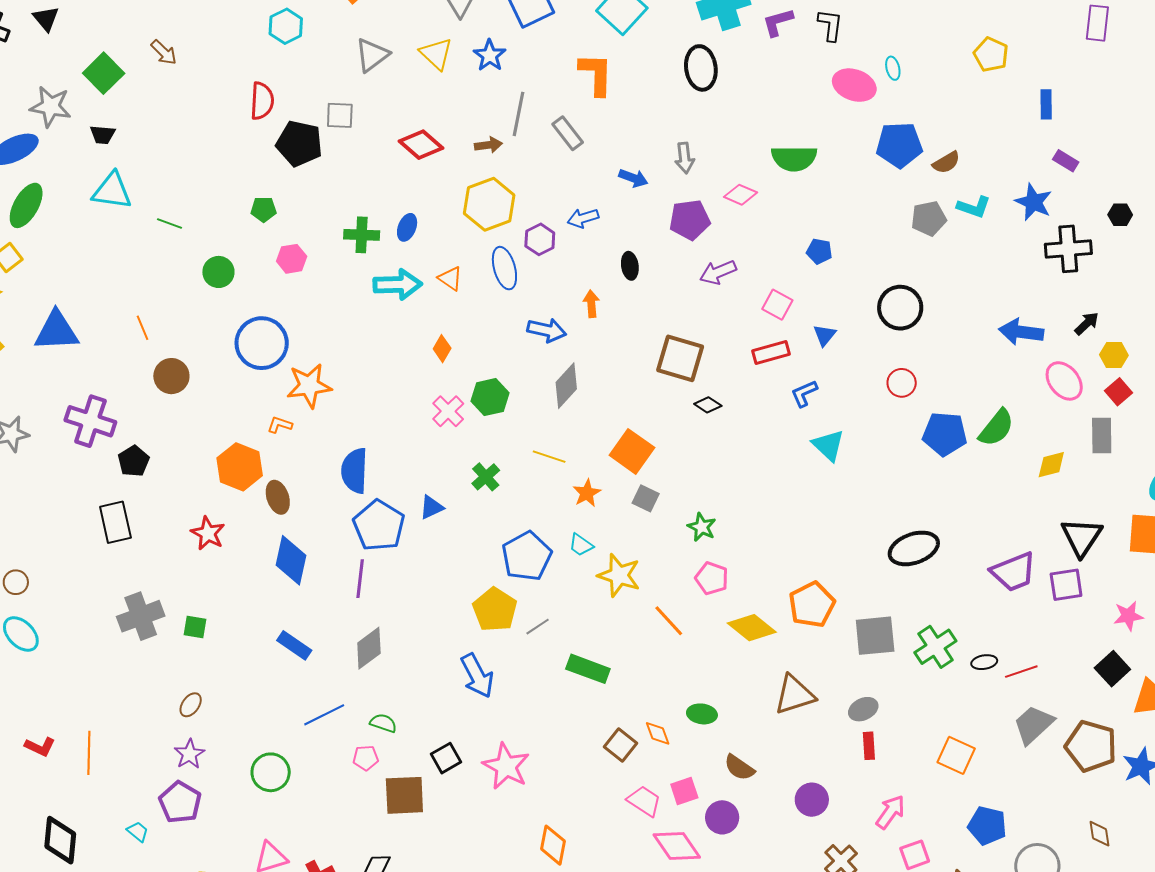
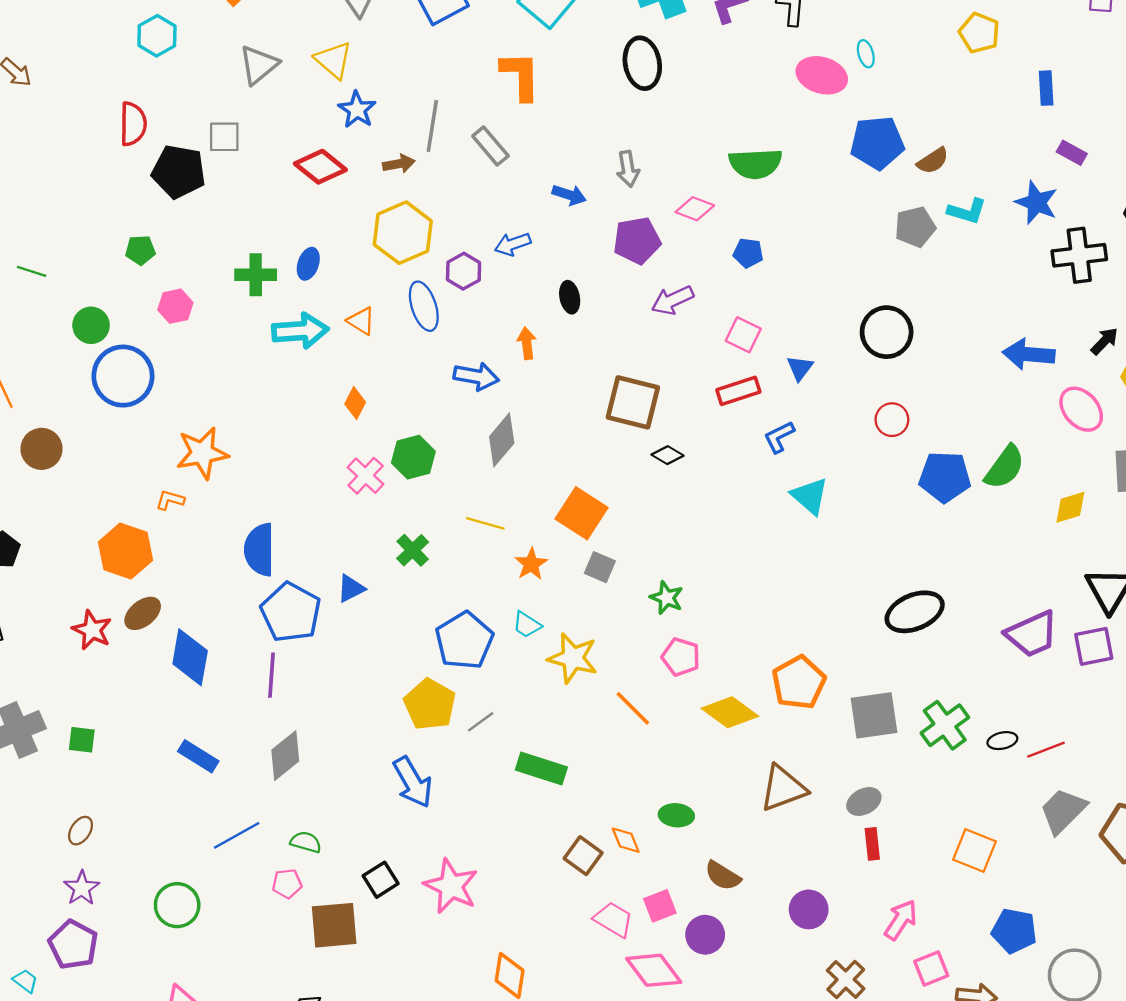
blue star: (490, 55) -> (357, 110), moved
blue pentagon: (819, 251) -> (748, 253), moved
blue circle: (262, 343) -> (123, 376), moved
brown ellipse: (278, 497) -> (143, 613), moved, turned 72

